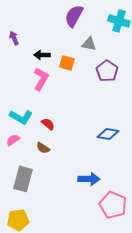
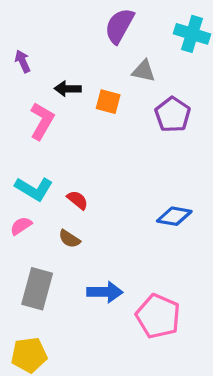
pink L-shape: (41, 79) -> (42, 121), moved
blue arrow: (89, 179) -> (105, 292), moved
pink pentagon: (113, 205) -> (158, 316), moved

